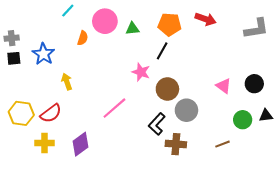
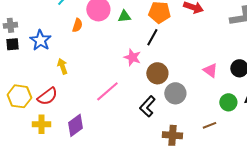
brown cross: (176, 144) -> (172, 135), moved

